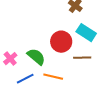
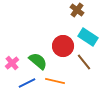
brown line: (82, 58) -> (84, 62), turned 54

